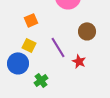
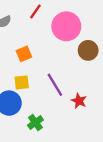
brown circle: (87, 31) -> (88, 50), moved
yellow square: (29, 45) -> (22, 82), turned -32

